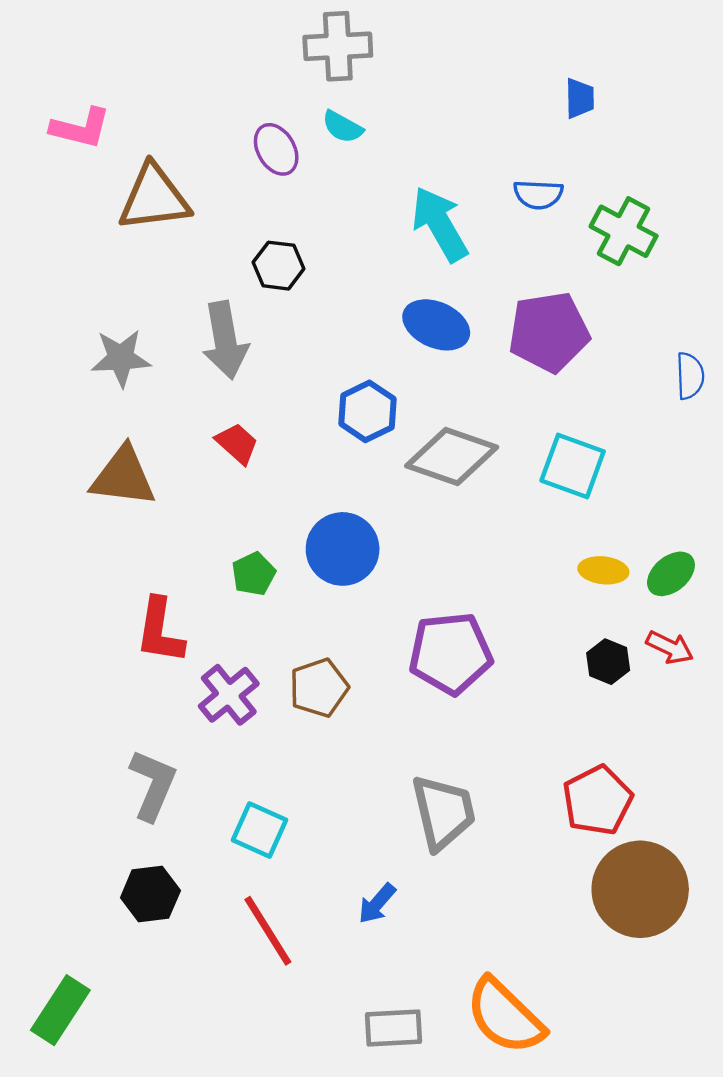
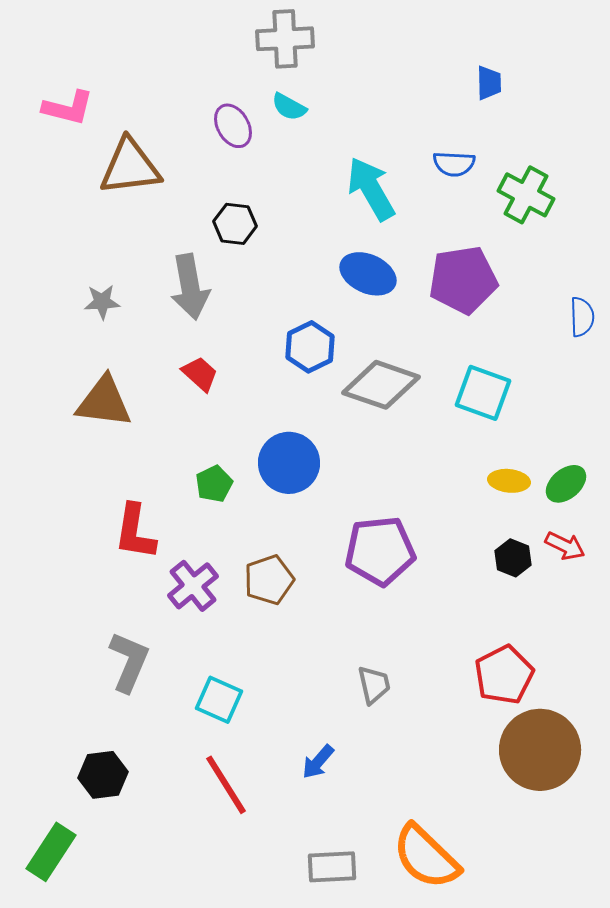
gray star: (121, 358) -> (102, 302), size x0.7
gray trapezoid: (443, 812) -> (374, 685), size x0.6
black hexagon: (150, 894) -> (103, 775), moved

